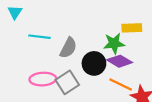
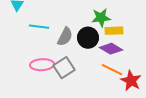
yellow rectangle: (132, 28) -> (114, 31), moved
green star: (114, 43) -> (101, 18), moved
black circle: (94, 63) -> (88, 38), moved

